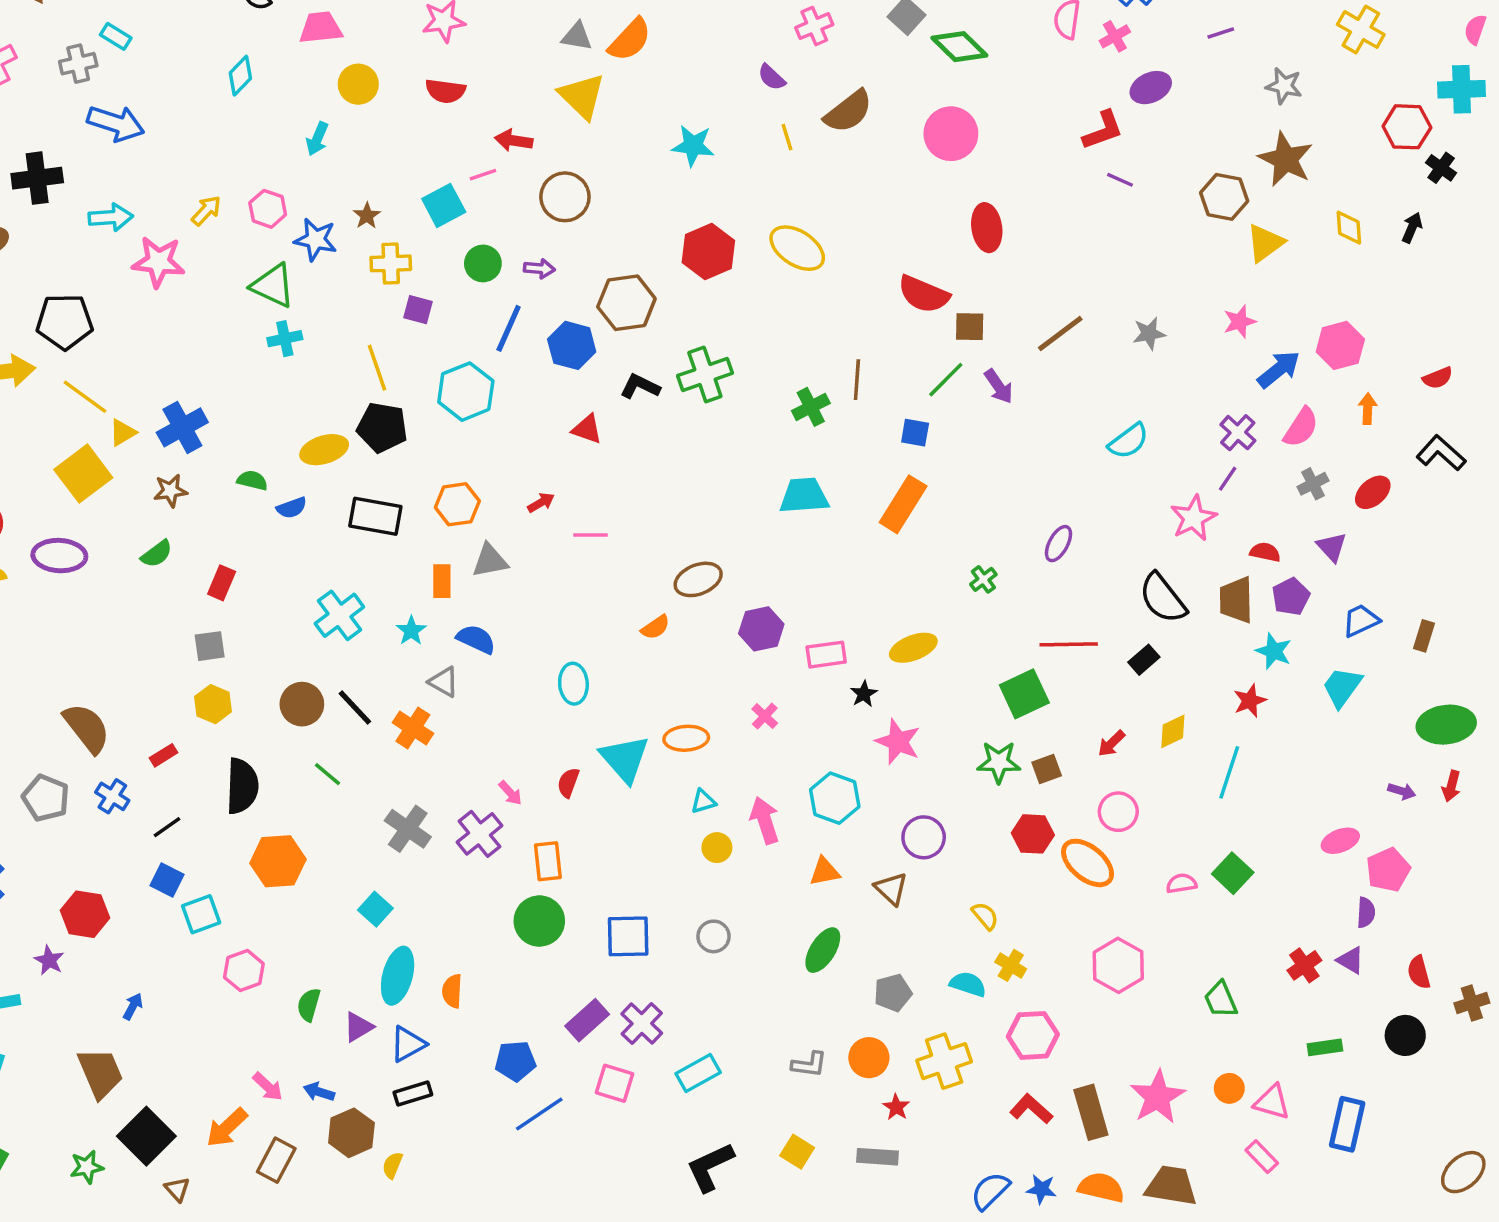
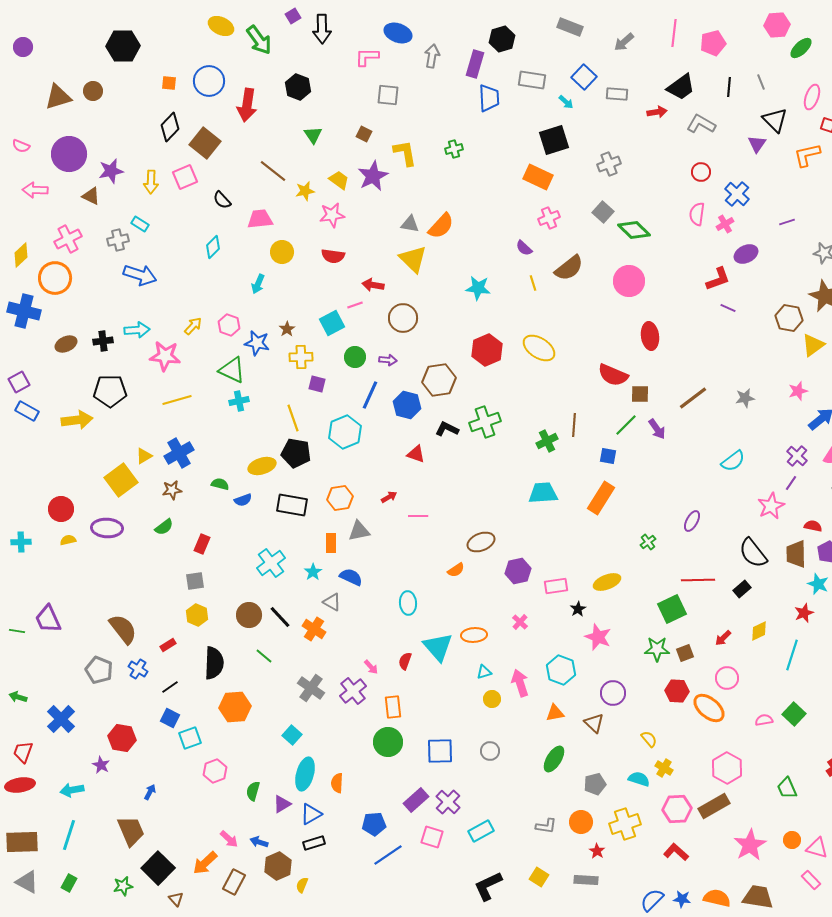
black cross: (37, 178) -> (103, 341), moved, size x0.7
yellow line: (85, 397) -> (177, 400), moved, turned -52
brown rectangle: (1091, 1112) -> (714, 806), moved, turned 76

